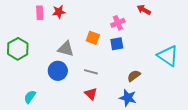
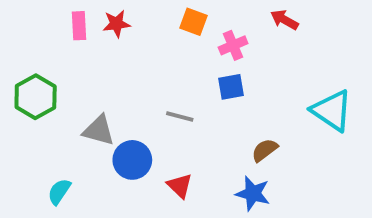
orange square: (93, 38) -> (194, 22), moved
gray triangle: (66, 49) -> (99, 130), moved
blue circle: (58, 71) -> (132, 160), moved
gray line: (91, 72) -> (180, 117), moved

